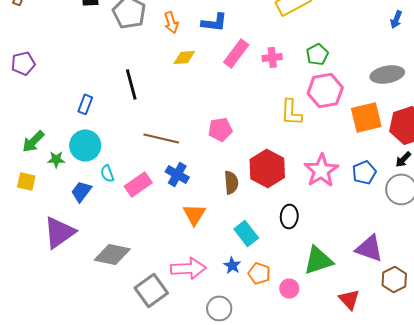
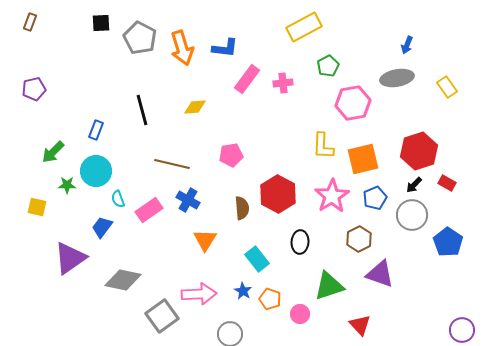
orange arrow: (171, 22) -> (182, 48), size x1.6
green pentagon: (317, 54) -> (328, 66), moved
yellow diamond: (184, 57) -> (195, 107), moved
gray ellipse: (387, 74) -> (397, 78), moved
pink hexagon: (325, 90) -> (353, 103), moved
yellow L-shape: (291, 112) -> (323, 146), moved
orange square: (366, 117) -> (363, 159), moved
green arrow: (33, 141) -> (53, 152), moved
blue trapezoid: (81, 191) -> (102, 227), moved
brown hexagon: (394, 279) -> (359, 239), moved

